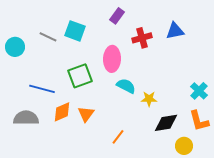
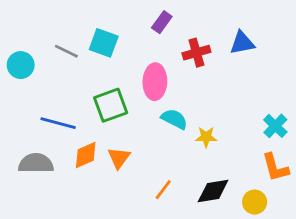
black diamond: (166, 123) -> (213, 191), moved

